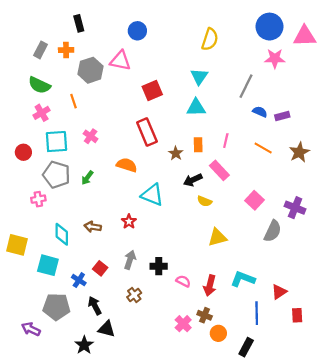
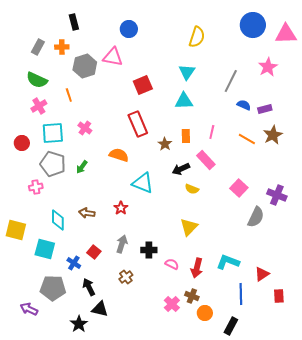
pink star: (275, 59) -> (268, 67), moved, turned -30
brown star: (299, 152) -> (273, 135), moved
yellow triangle: (217, 237) -> (189, 227), moved, turned -30

